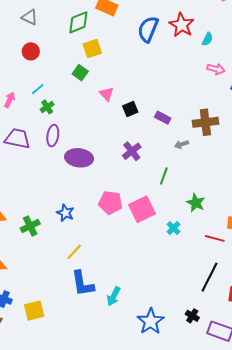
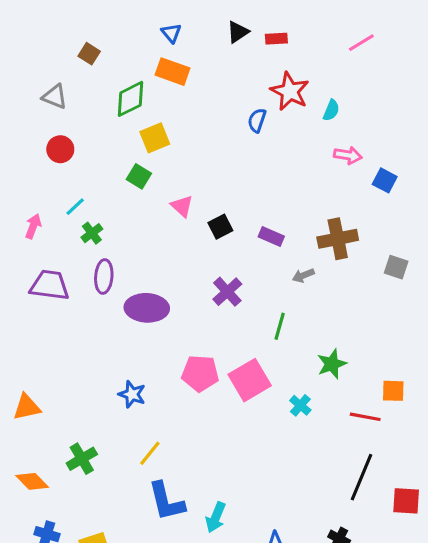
blue semicircle: (148, 29) -> (257, 120), moved, size x0.6
green star: (196, 203) -> (332, 364), turned 30
green cross: (30, 226) -> (82, 459), moved

